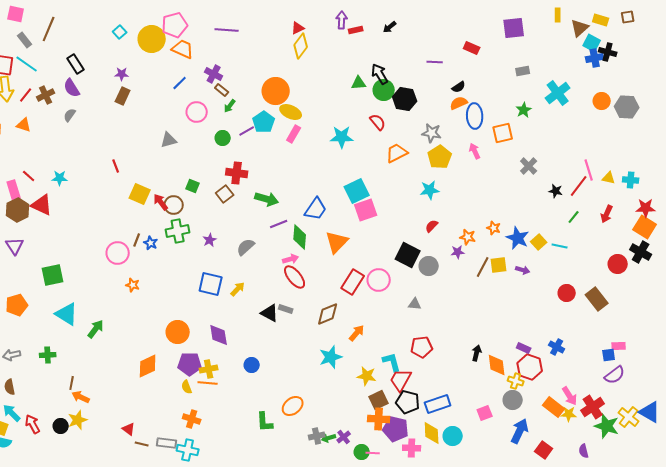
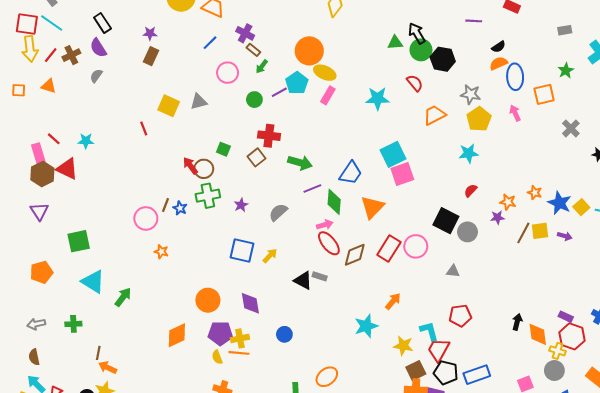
yellow square: (140, 194) -> (169, 106), moved
brown diamond: (328, 314) -> (355, 255), moved

